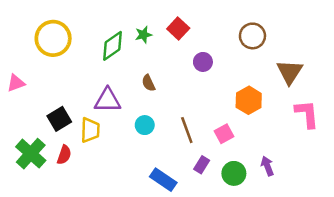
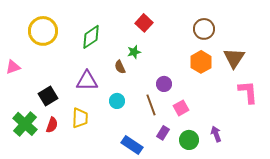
green star: (143, 35) -> (134, 52), moved
purple circle: (203, 62) -> (164, 84), moved
orange hexagon: (249, 100) -> (201, 62), moved
yellow trapezoid: (90, 130) -> (80, 118), moved

